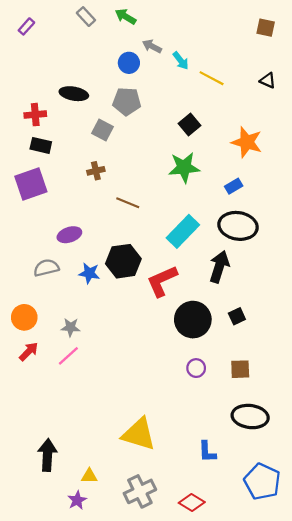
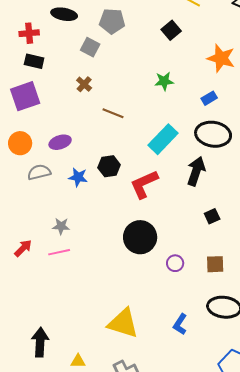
black square: (190, 125) -> (171, 30), moved
green star: (184, 167) -> (164, 81), size x0.7
brown cross: (96, 171) -> (84, 84), turned -35
black hexagon: (123, 261) -> (109, 166), size x0.7
orange circle: (24, 317) -> (20, 143), moved
black circle: (193, 320) -> (140, 237), moved
pink line: (68, 356) -> (59, 252), turned 30
blue L-shape: (207, 452) -> (180, 324), moved, turned 35

